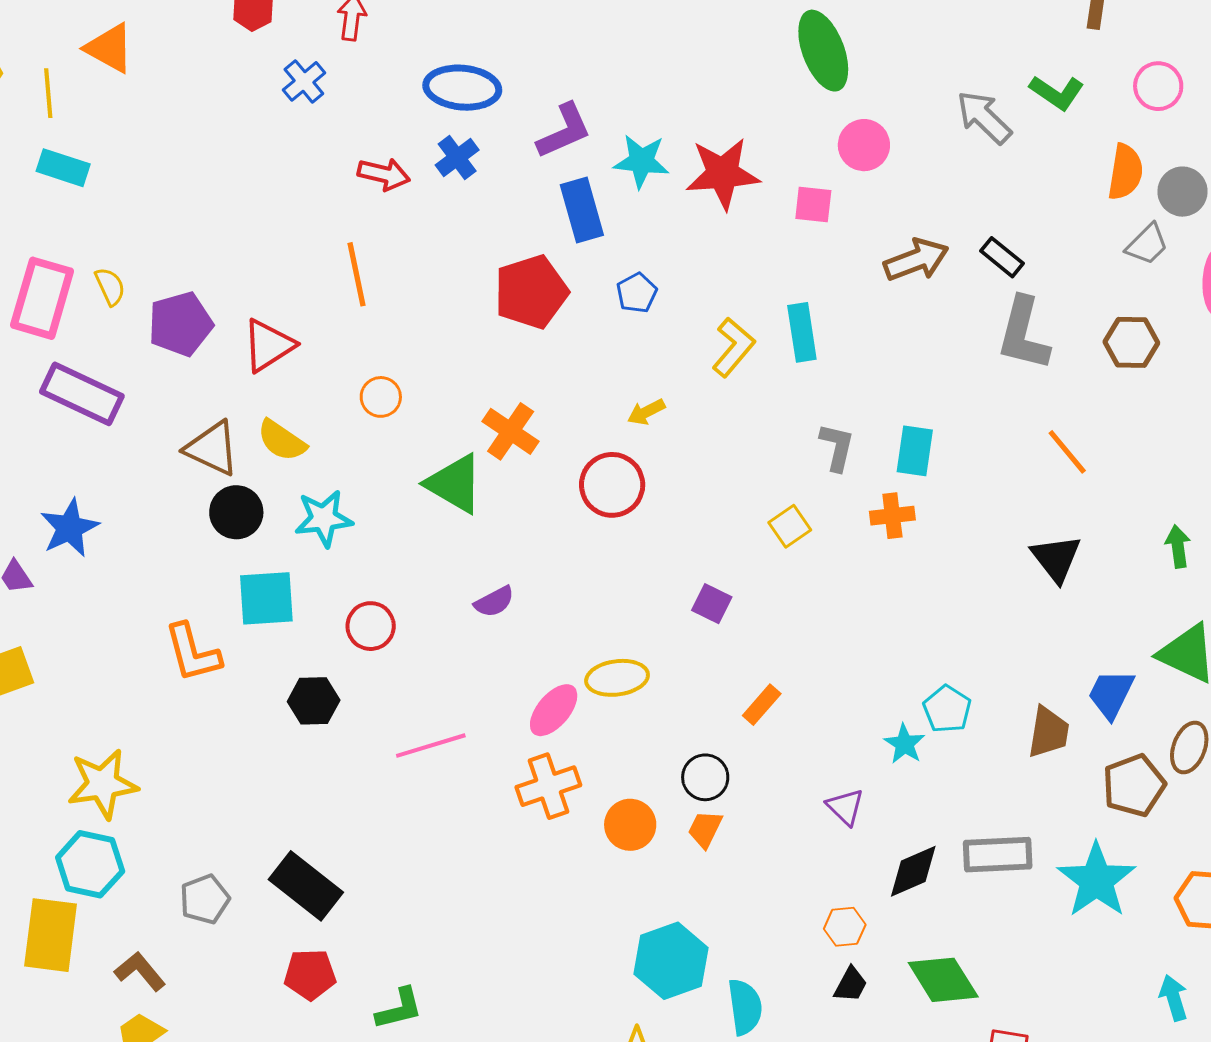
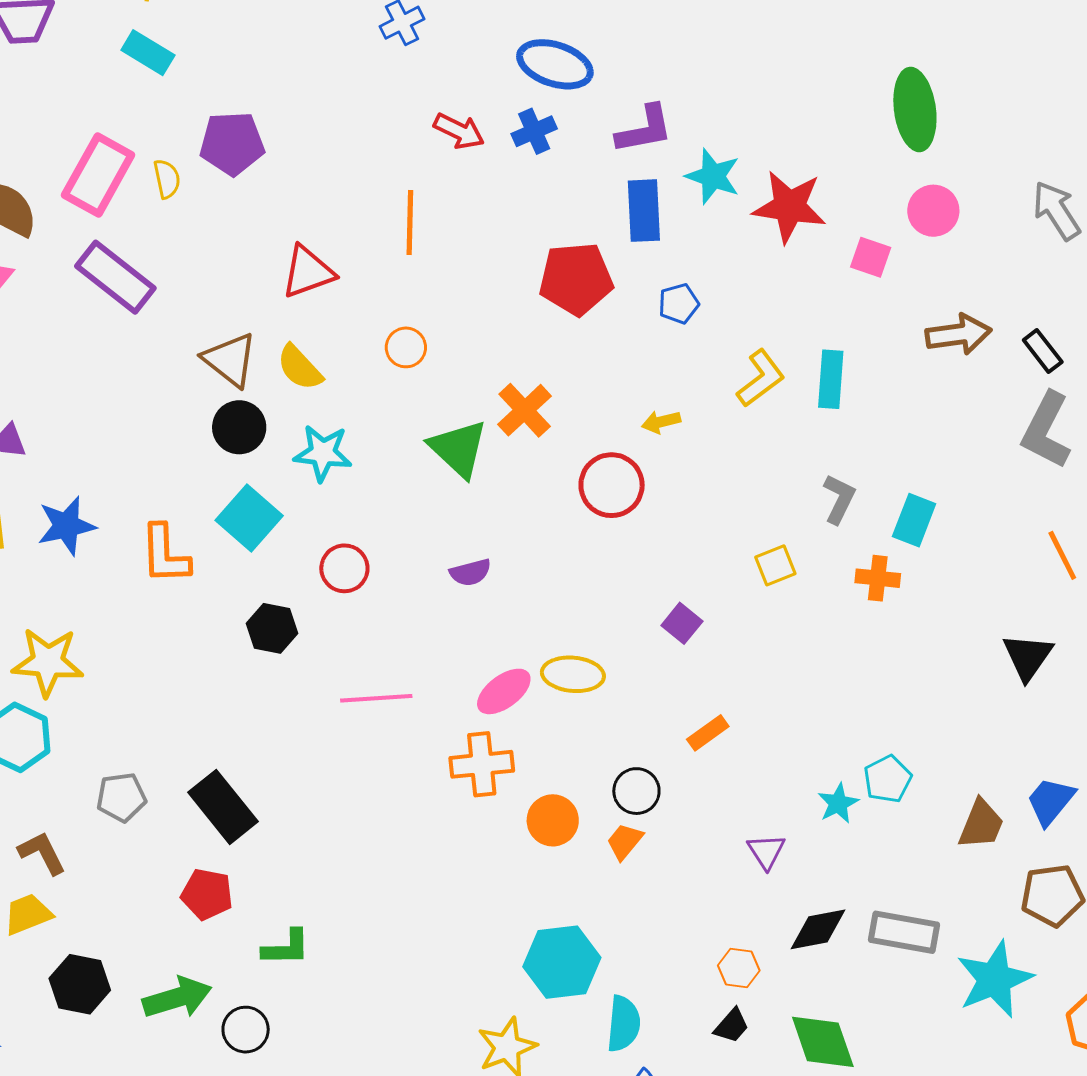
purple pentagon: (180, 324) -> (232, 143), moved
blue star: (70, 528) -> (66, 526), moved
cyan square: (266, 598) -> (249, 518), turned 32

